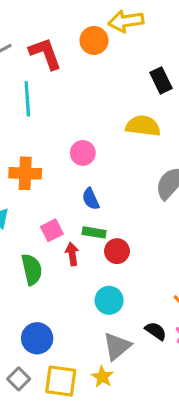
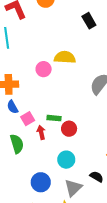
yellow semicircle: (143, 126) -> (65, 57), moved
blue semicircle: (91, 199) -> (13, 107), moved
blue circle: (37, 338) -> (41, 182), moved

